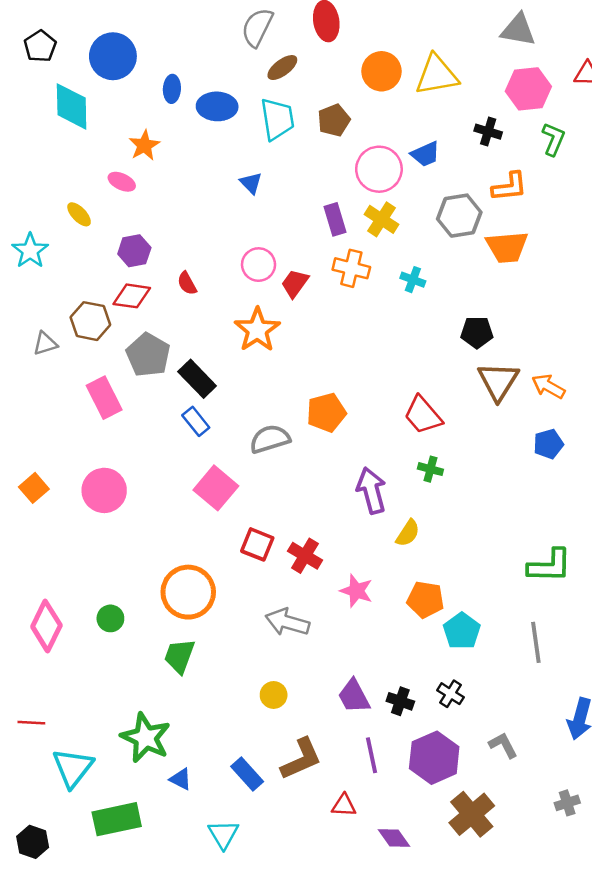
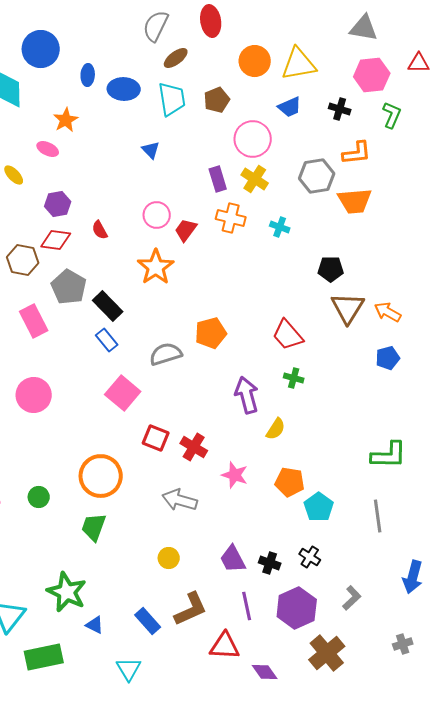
blue trapezoid: (425, 154) -> (290, 107), moved
gray L-shape: (503, 745) -> (352, 598), turned 75
red triangle: (344, 805) -> (225, 646), size x1.5

